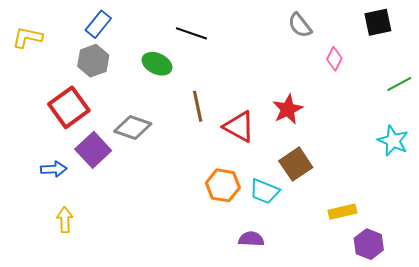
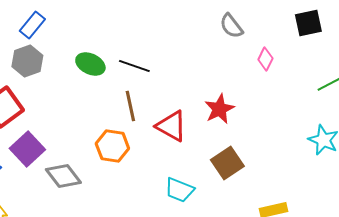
black line: (191, 33) -> (134, 66), moved
gray diamond: (133, 128) -> (63, 176), moved, turned 33
orange hexagon: (223, 185) -> (112, 146), moved
cyan trapezoid: (264, 191) -> (179, 190), moved

